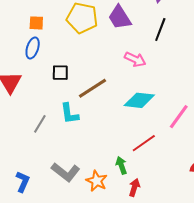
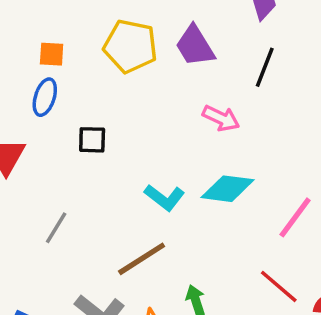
brown line: (92, 88) -> (142, 259), moved
cyan L-shape: (70, 114) -> (164, 197), moved, turned -45
red line: (144, 143) -> (279, 286), moved, turned 75

